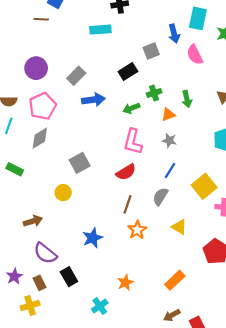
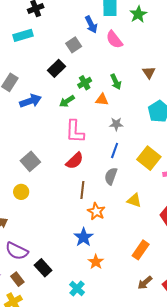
orange triangle: (168, 115) -> (102, 100), turned 40
gray star: (169, 140) -> (116, 124), moved
blue star: (93, 238) -> (84, 237), moved

